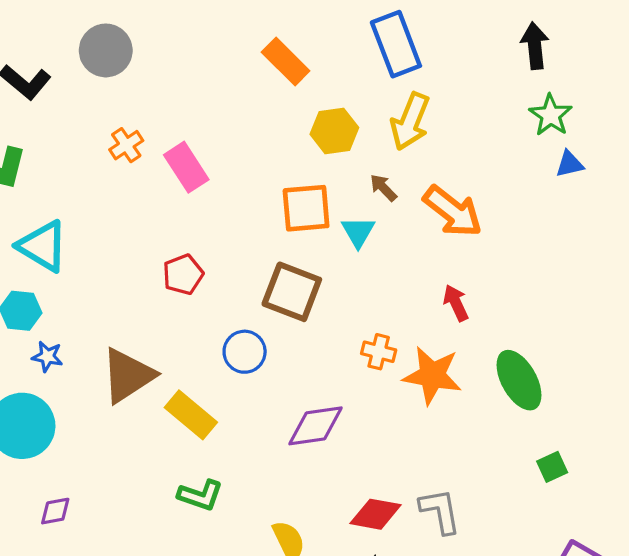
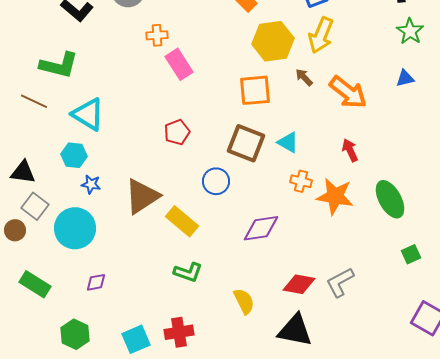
yellow hexagon: (334, 131) -> (273, 41), size x1.4
orange cross: (126, 145) -> (157, 35), moved, turned 30
blue triangle: (569, 164) -> (405, 78), moved
cyan triangle: (358, 232) -> (288, 142), moved, turned -30
gray L-shape: (440, 511) -> (340, 282), turned -108

